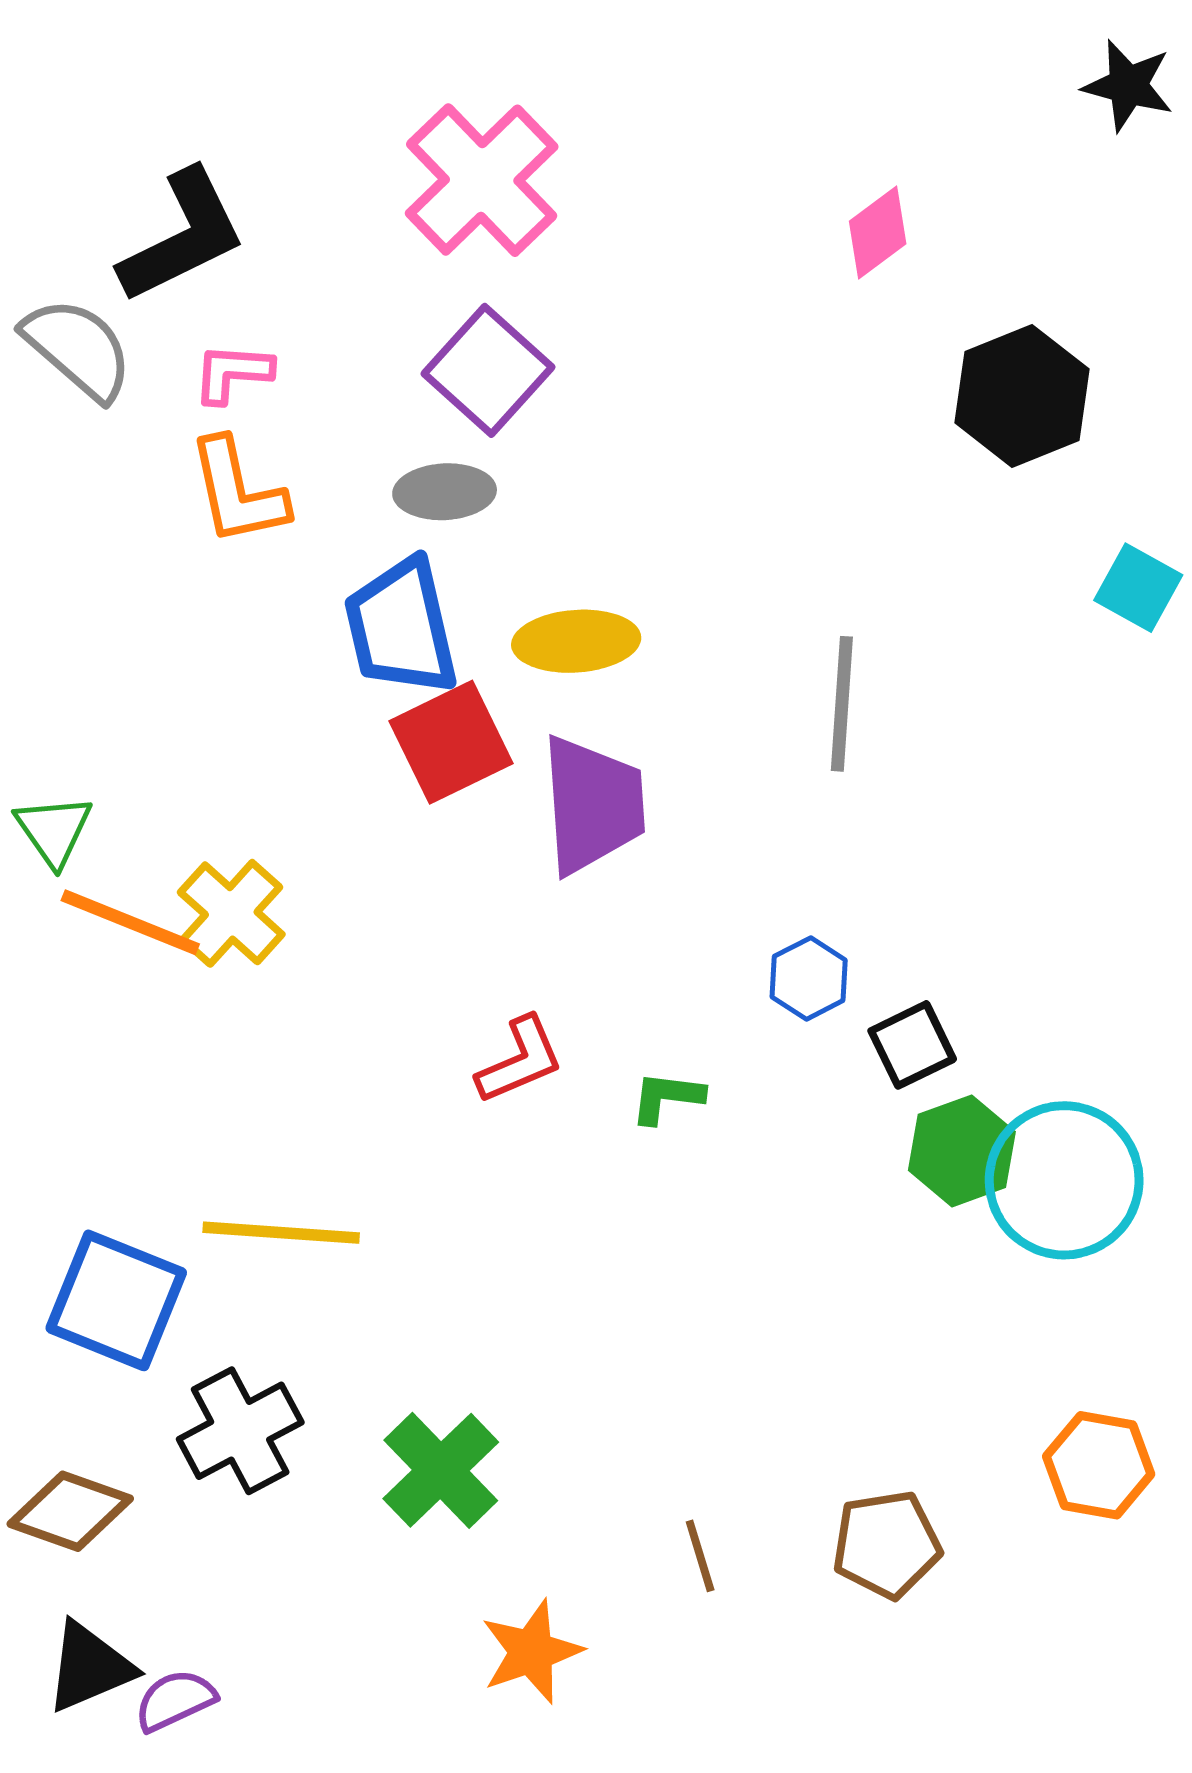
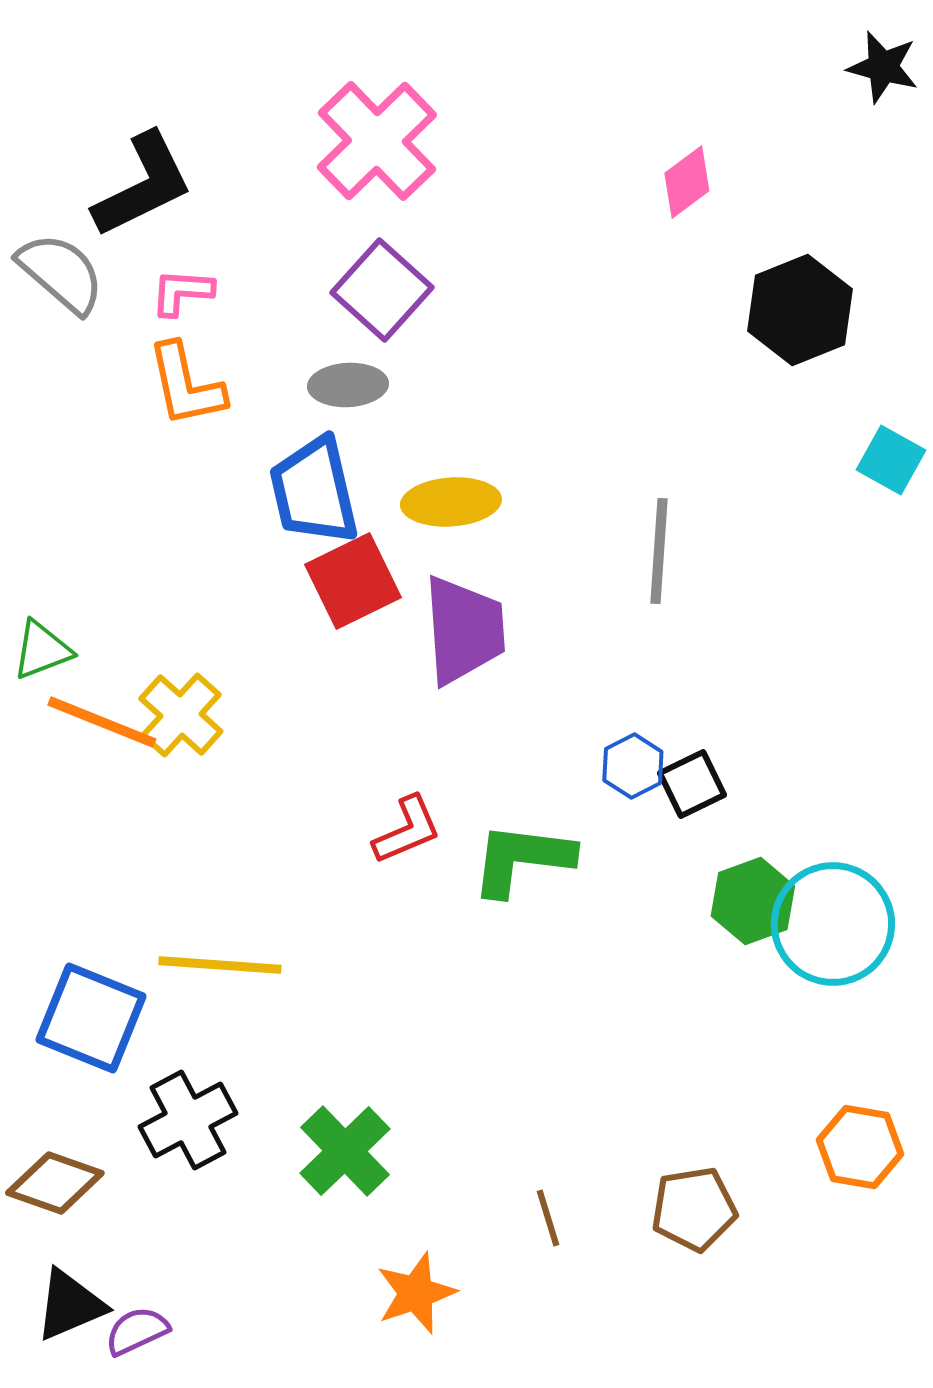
green triangle: (54, 830) -> (42, 650), turned 44
black square: (912, 1045) -> (692, 784), moved
green L-shape: (667, 1097) -> (522, 859), size x1.8

